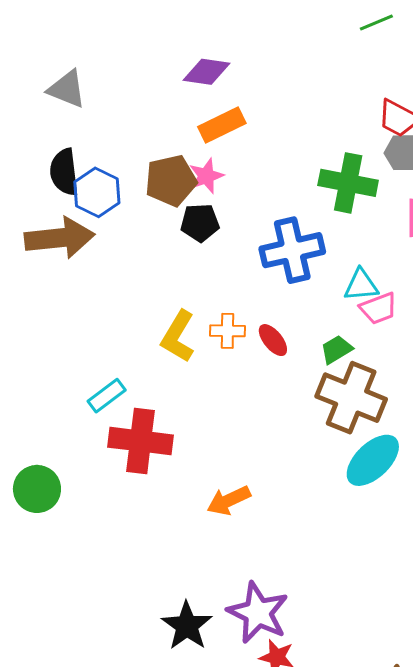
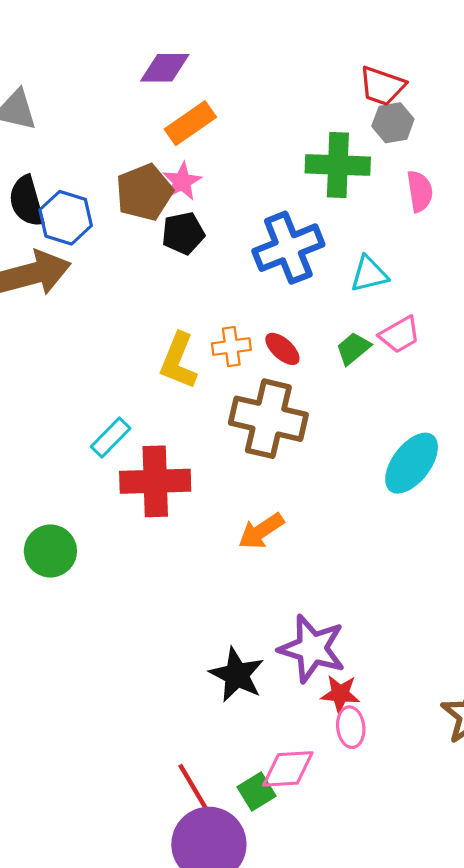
pink trapezoid: (378, 308) -> (400, 335), moved
brown cross: (351, 398) -> (268, 419), moved

